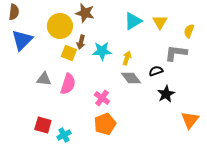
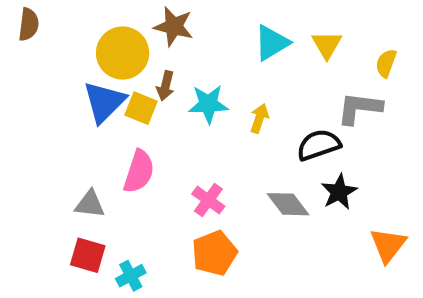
blue triangle: (22, 40) -> (104, 102), moved
black semicircle: (156, 71) -> (319, 145), size x1.5
gray diamond: (131, 78) -> (288, 204), moved
gray triangle: (44, 79) -> (90, 204), moved

